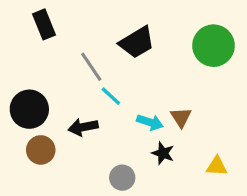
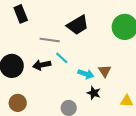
gray line: (91, 67) -> (50, 40), turned -48
black arrow: (83, 127) -> (42, 65), moved
brown circle: (41, 150) -> (18, 103), moved

